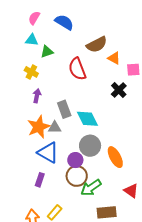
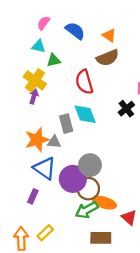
orange triangle: (114, 58) -> (109, 35), moved
yellow cross: (31, 72) -> (35, 80), size x1.5
purple arrow: (37, 96) -> (34, 96), moved
cyan diamond: (87, 119) -> (85, 114), moved
orange ellipse: (115, 157) -> (104, 203), moved, turned -50
purple circle: (75, 160) -> (73, 179), size x1.6
brown circle: (77, 176) -> (88, 189), moved

